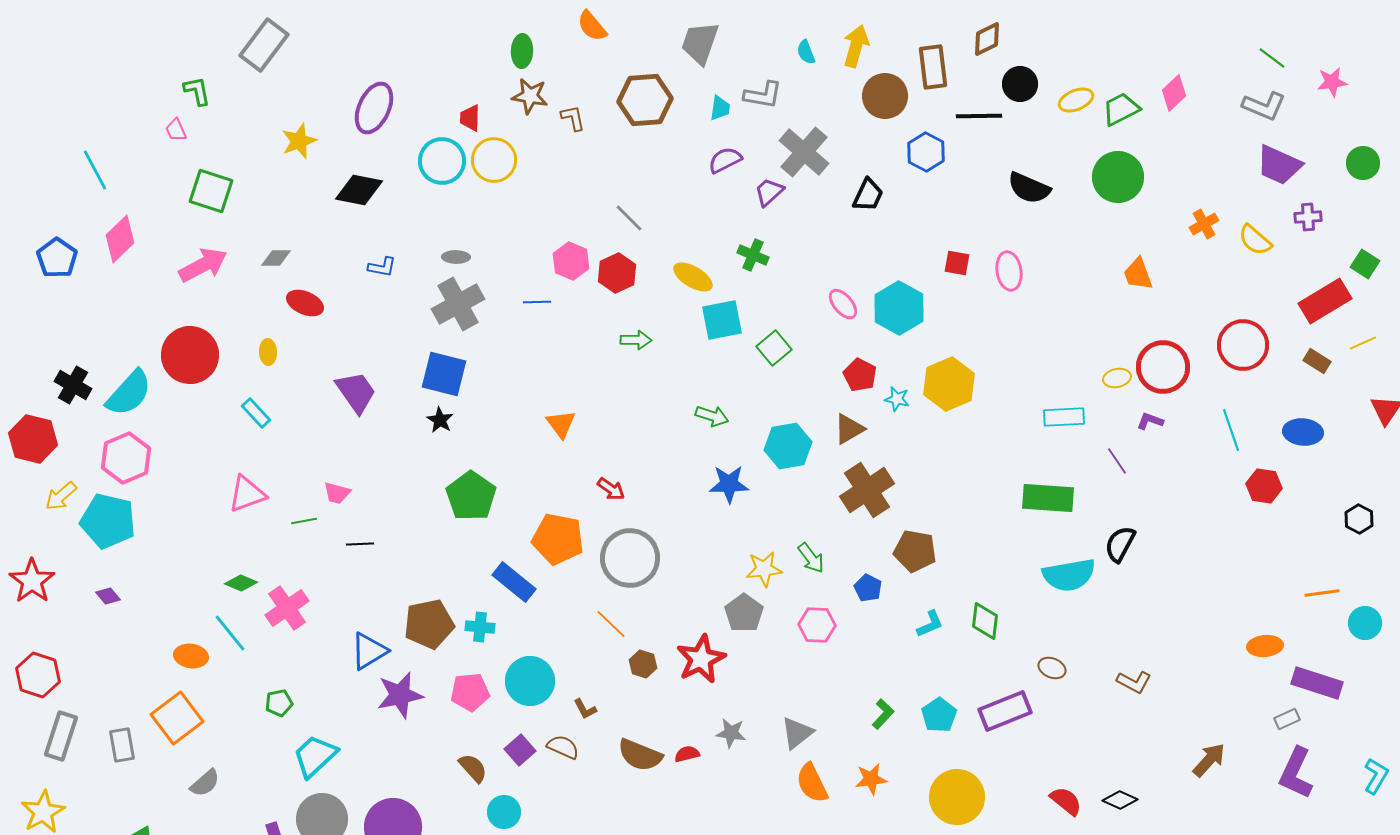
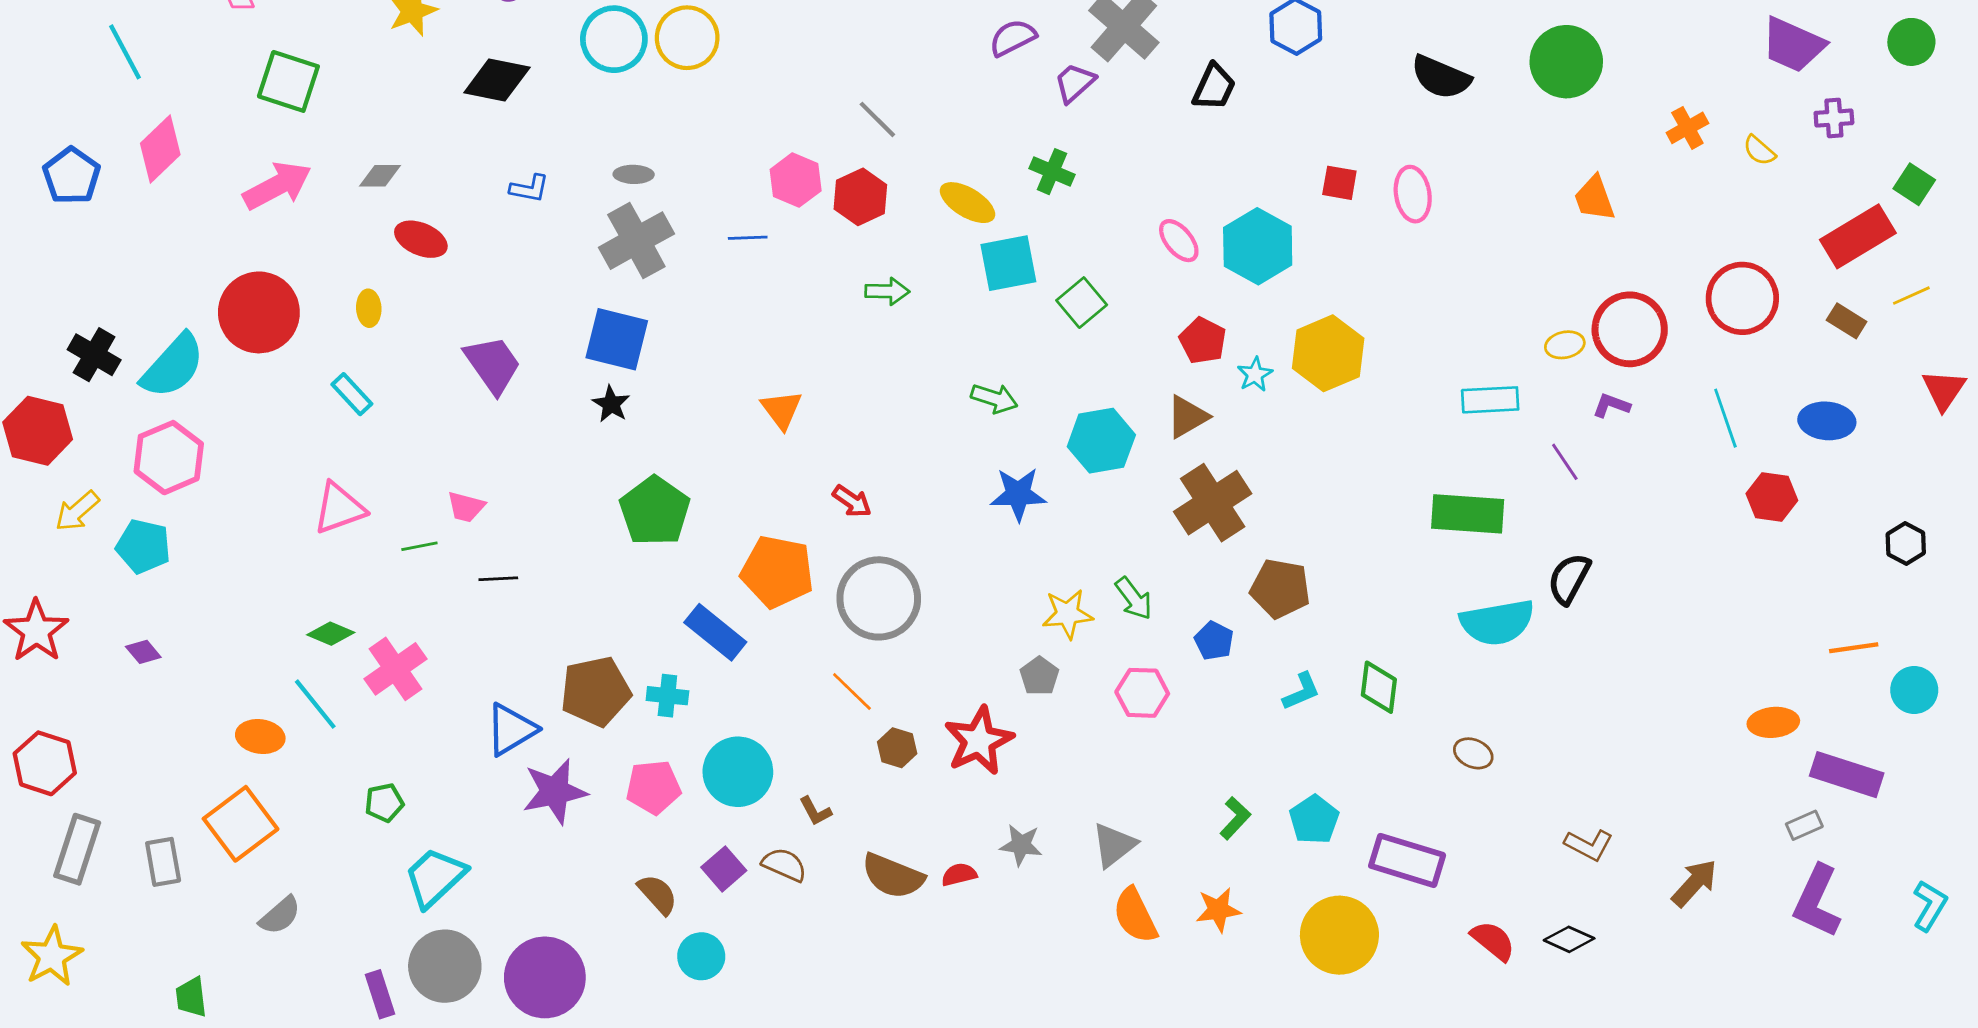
yellow semicircle: (1255, 240) -> (1759, 150), size x0.7
cyan star: (897, 399) -> (1255, 374), turned 30
cyan pentagon: (108, 521) -> (143, 546), size x0.7
gray pentagon: (744, 613) -> (1039, 676), size x0.7
brown L-shape: (1134, 682) -> (1589, 845), moved
purple rectangle: (1005, 711) -> (1407, 860), moved, turned 39

